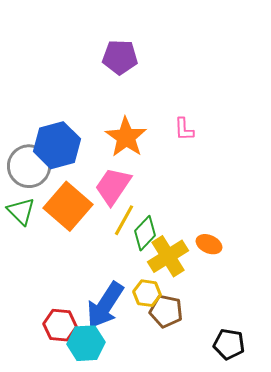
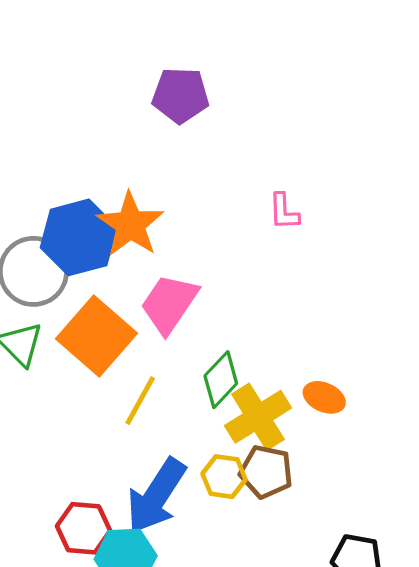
orange star: (126, 137) -> (130, 225), moved
yellow line: (124, 220) -> (140, 401), moved
brown pentagon: (166, 311) -> (266, 472), moved

